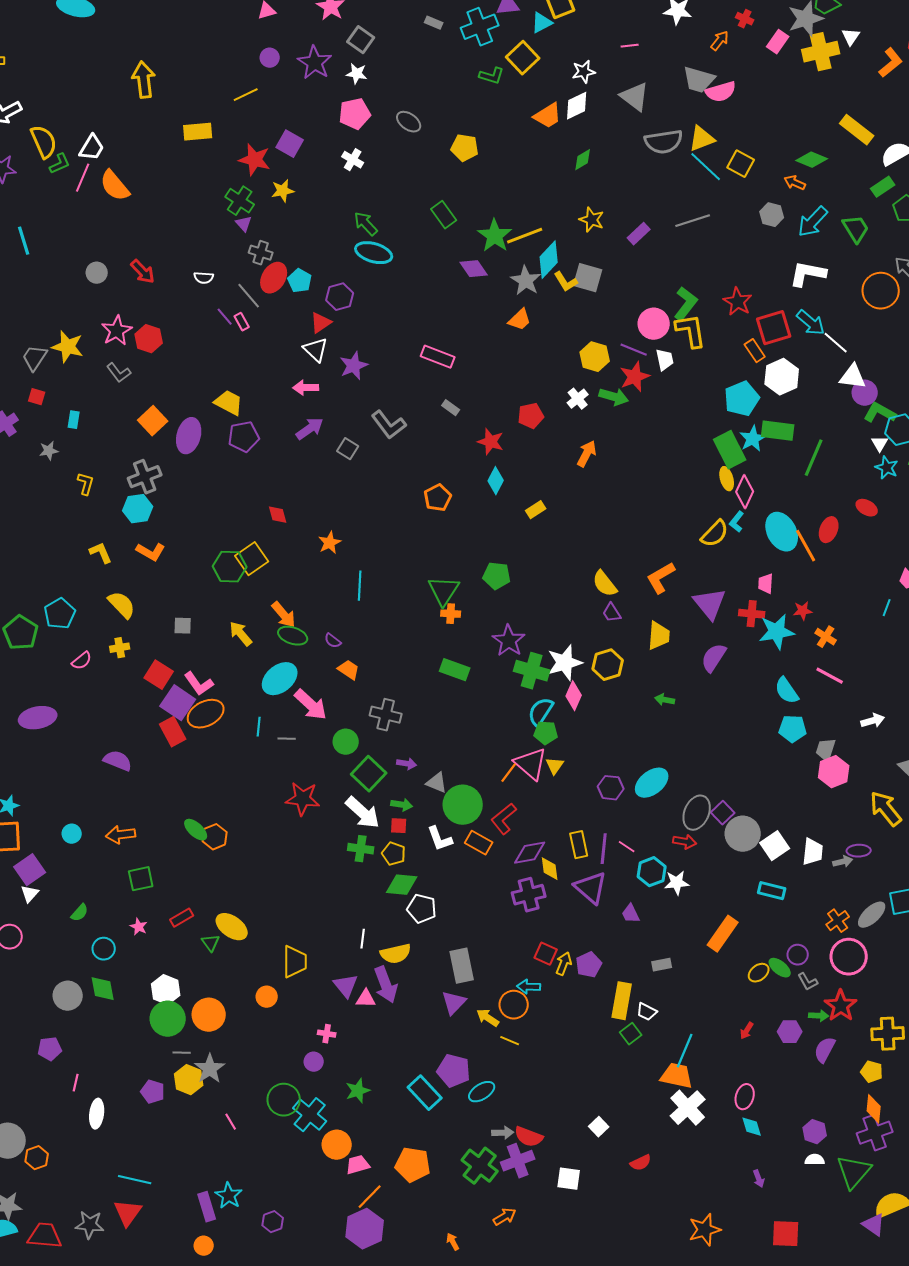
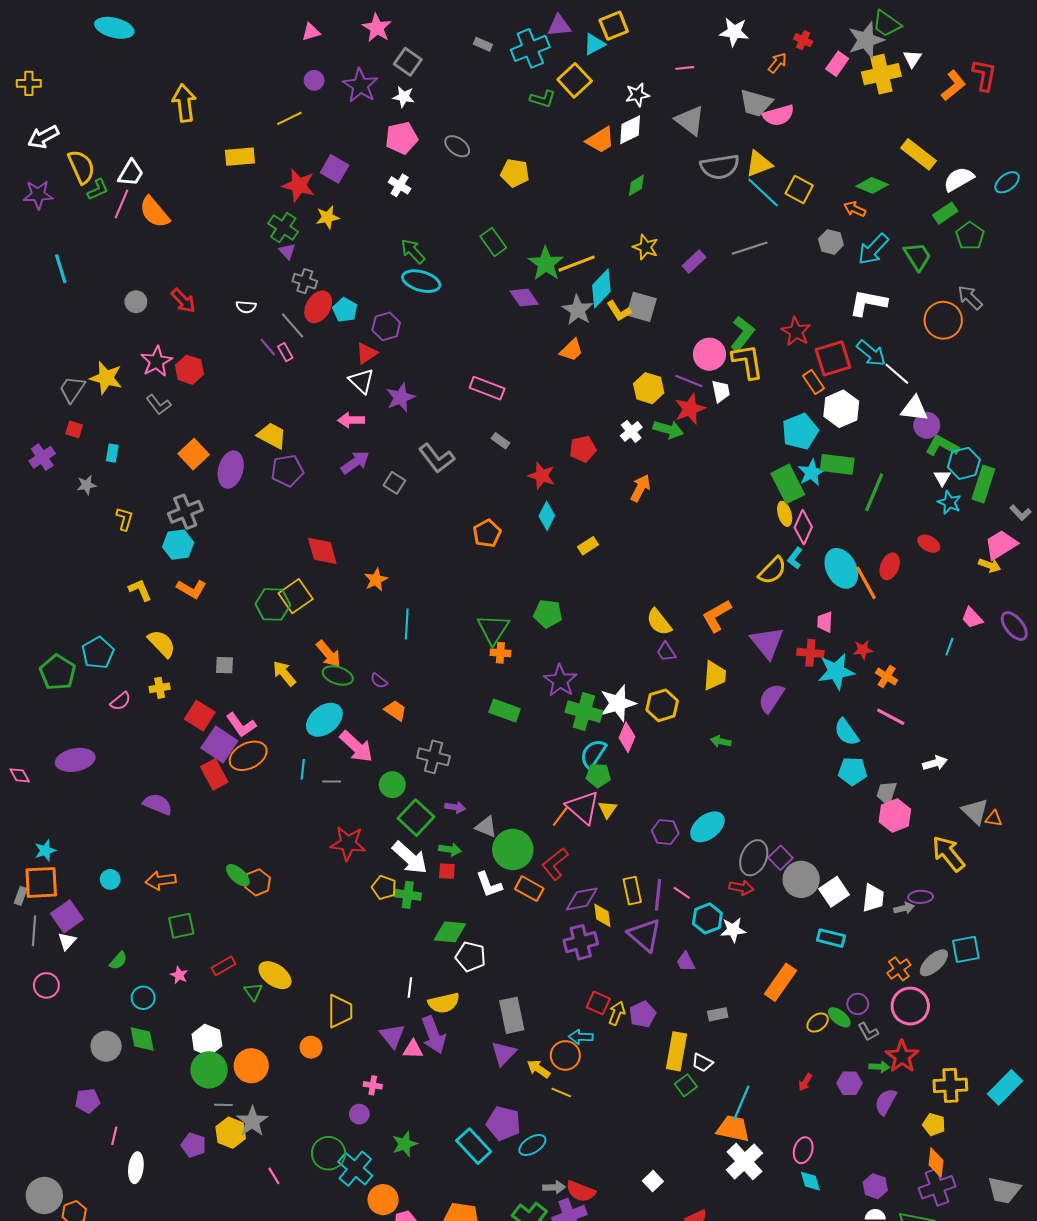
red diamond: (278, 515) -> (322, 551), size x1.6
yellow pentagon: (394, 854) -> (384, 888), moved

